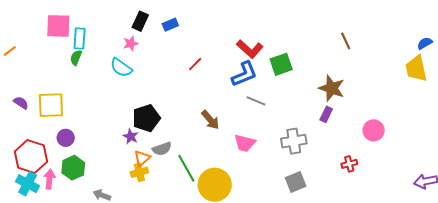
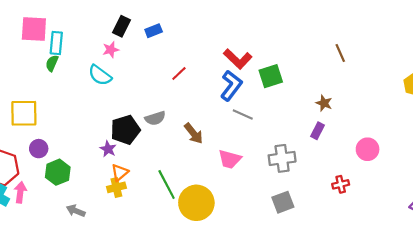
blue L-shape: (244, 74) -> (231, 86), turned -32
brown star: (332, 88) -> (324, 103), size x0.6
gray semicircle: (162, 149) -> (155, 118), moved
green hexagon: (73, 168) -> (58, 172), moved

